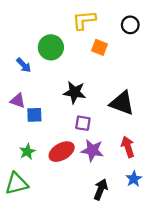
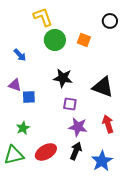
yellow L-shape: (84, 20) -> (43, 17), moved, turned 75
green circle: (51, 47) -> (55, 40), moved
red ellipse: (62, 152) -> (46, 152), moved
blue star: (134, 179) -> (102, 161), moved, size x1.5
black arrow: (101, 189) -> (76, 151), moved

